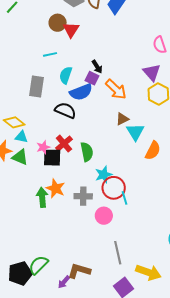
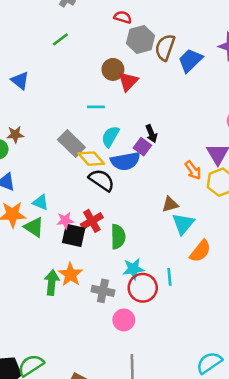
gray rectangle: (36, 87) -> (71, 144), turned -65
orange arrow: (116, 89) -> (193, 170), moved, size x0.7
yellow diamond: (14, 122) -> (91, 159), moved
cyan line: (124, 198) -> (169, 277), moved

